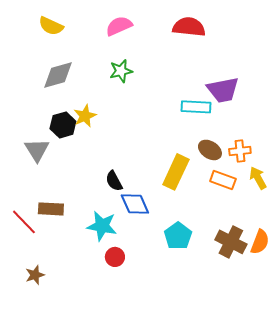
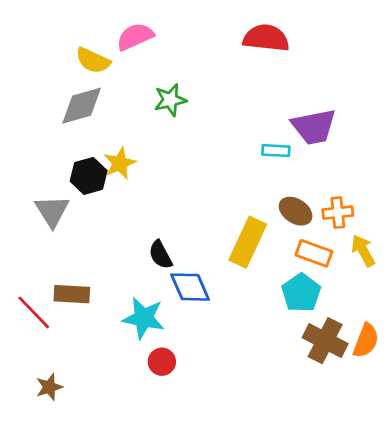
yellow semicircle: (51, 26) -> (93, 61), moved
pink semicircle: (119, 26) -> (135, 37), moved
cyan rectangle: (196, 107) -> (276, 151), size x0.7
cyan pentagon: (178, 236) -> (301, 293), moved

